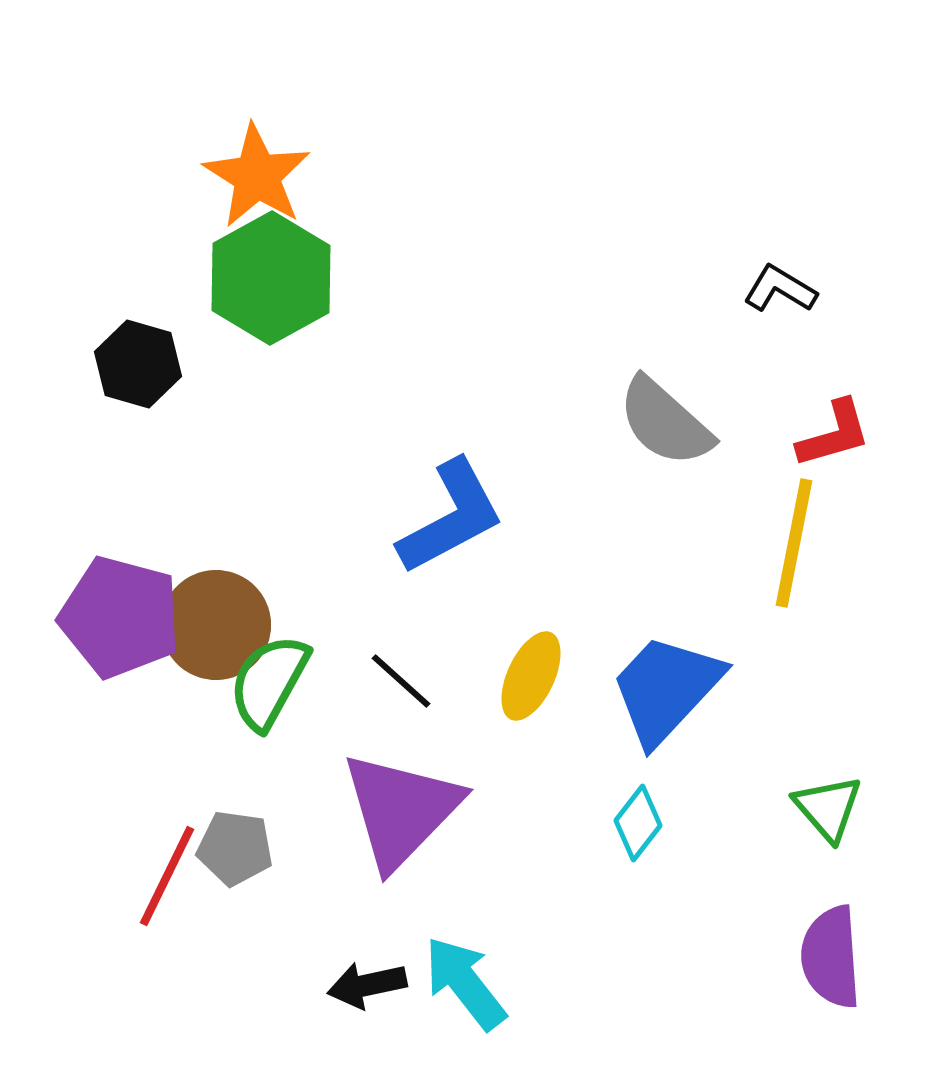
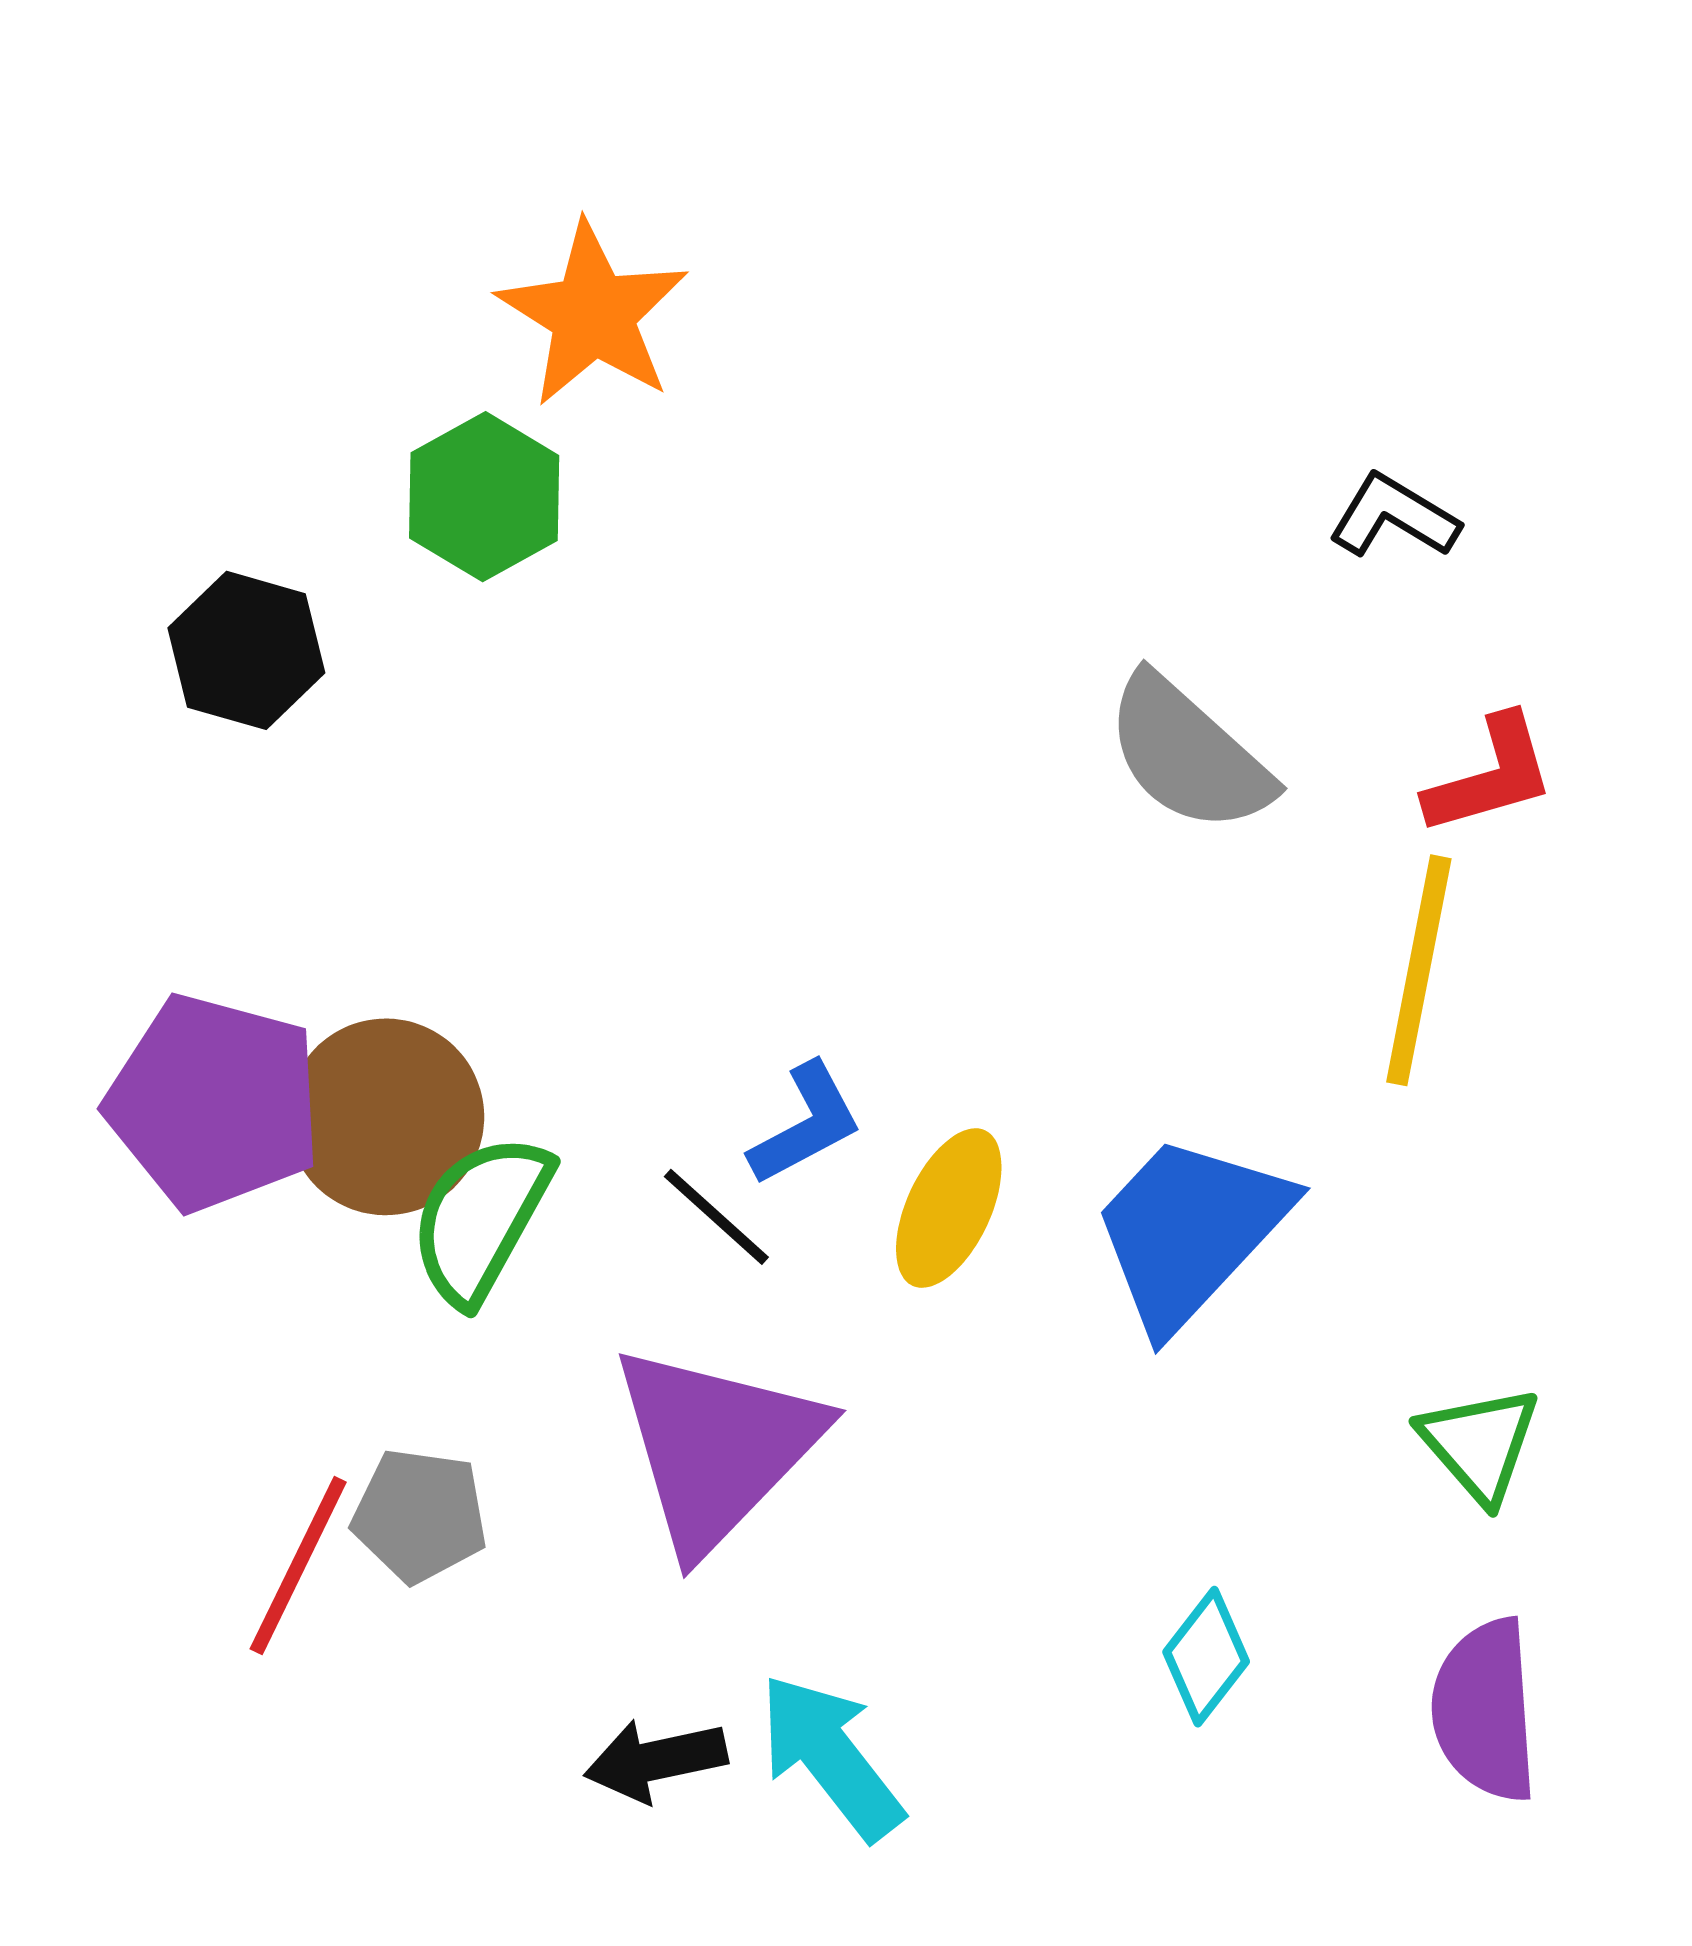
orange star: (257, 176) -> (593, 314), moved
green hexagon: (271, 278) -> (484, 497), size x0.7
blue L-shape: (451, 517) -> (806, 1124), moved, size x0.6
cyan diamond: (638, 823) -> (1206, 1657), moved

